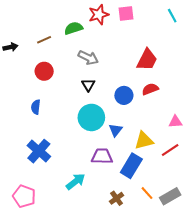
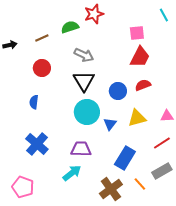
pink square: (126, 13) -> (137, 33), moved
black triangle: (88, 85) -> (84, 81), size x1.6
yellow triangle: (144, 141) -> (137, 118), moved
purple trapezoid: (102, 156) -> (81, 149), moved
gray rectangle: (170, 196) -> (162, 171), moved
brown cross: (117, 198) -> (111, 189), size x1.6

